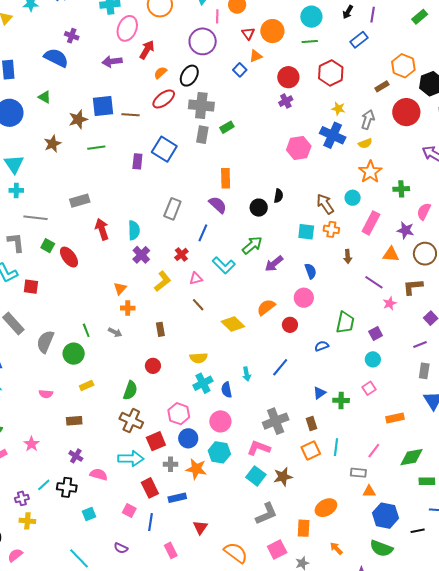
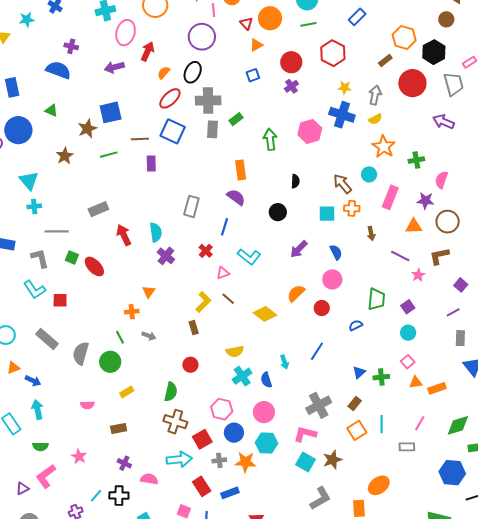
blue square: (240, 70) -> (253, 75), moved, turned 32
brown line: (131, 115) -> (140, 139), moved
blue square: (164, 149) -> (173, 131), moved
black circle: (259, 208) -> (278, 212), moved
green arrow: (252, 245) -> (270, 139), moved, turned -50
yellow L-shape: (163, 281) -> (203, 302), moved
orange cross: (128, 308) -> (132, 312), moved
brown rectangle: (311, 423) -> (355, 403), turned 64
orange triangle: (369, 491) -> (416, 382), moved
blue hexagon: (386, 516) -> (452, 473), moved

